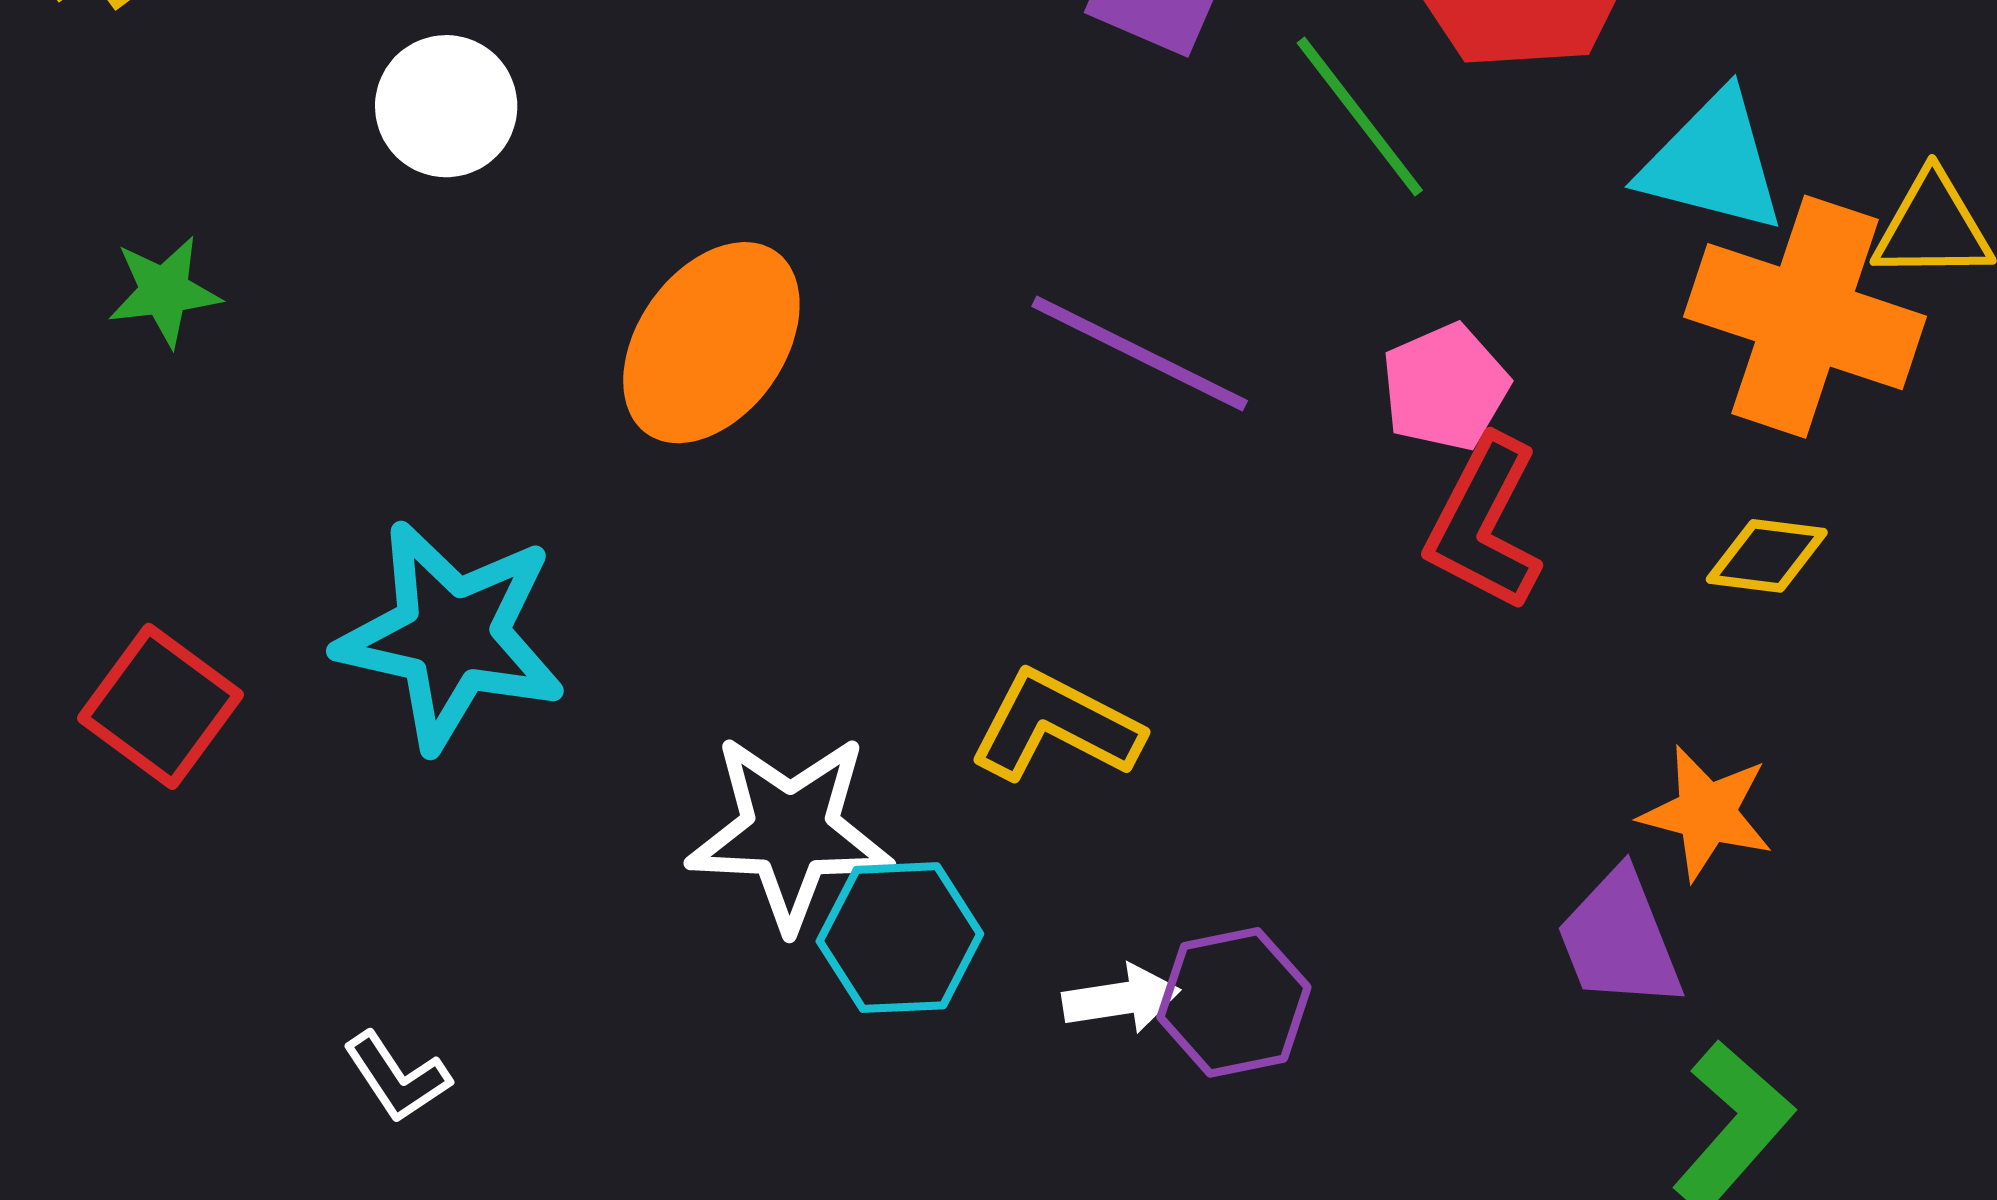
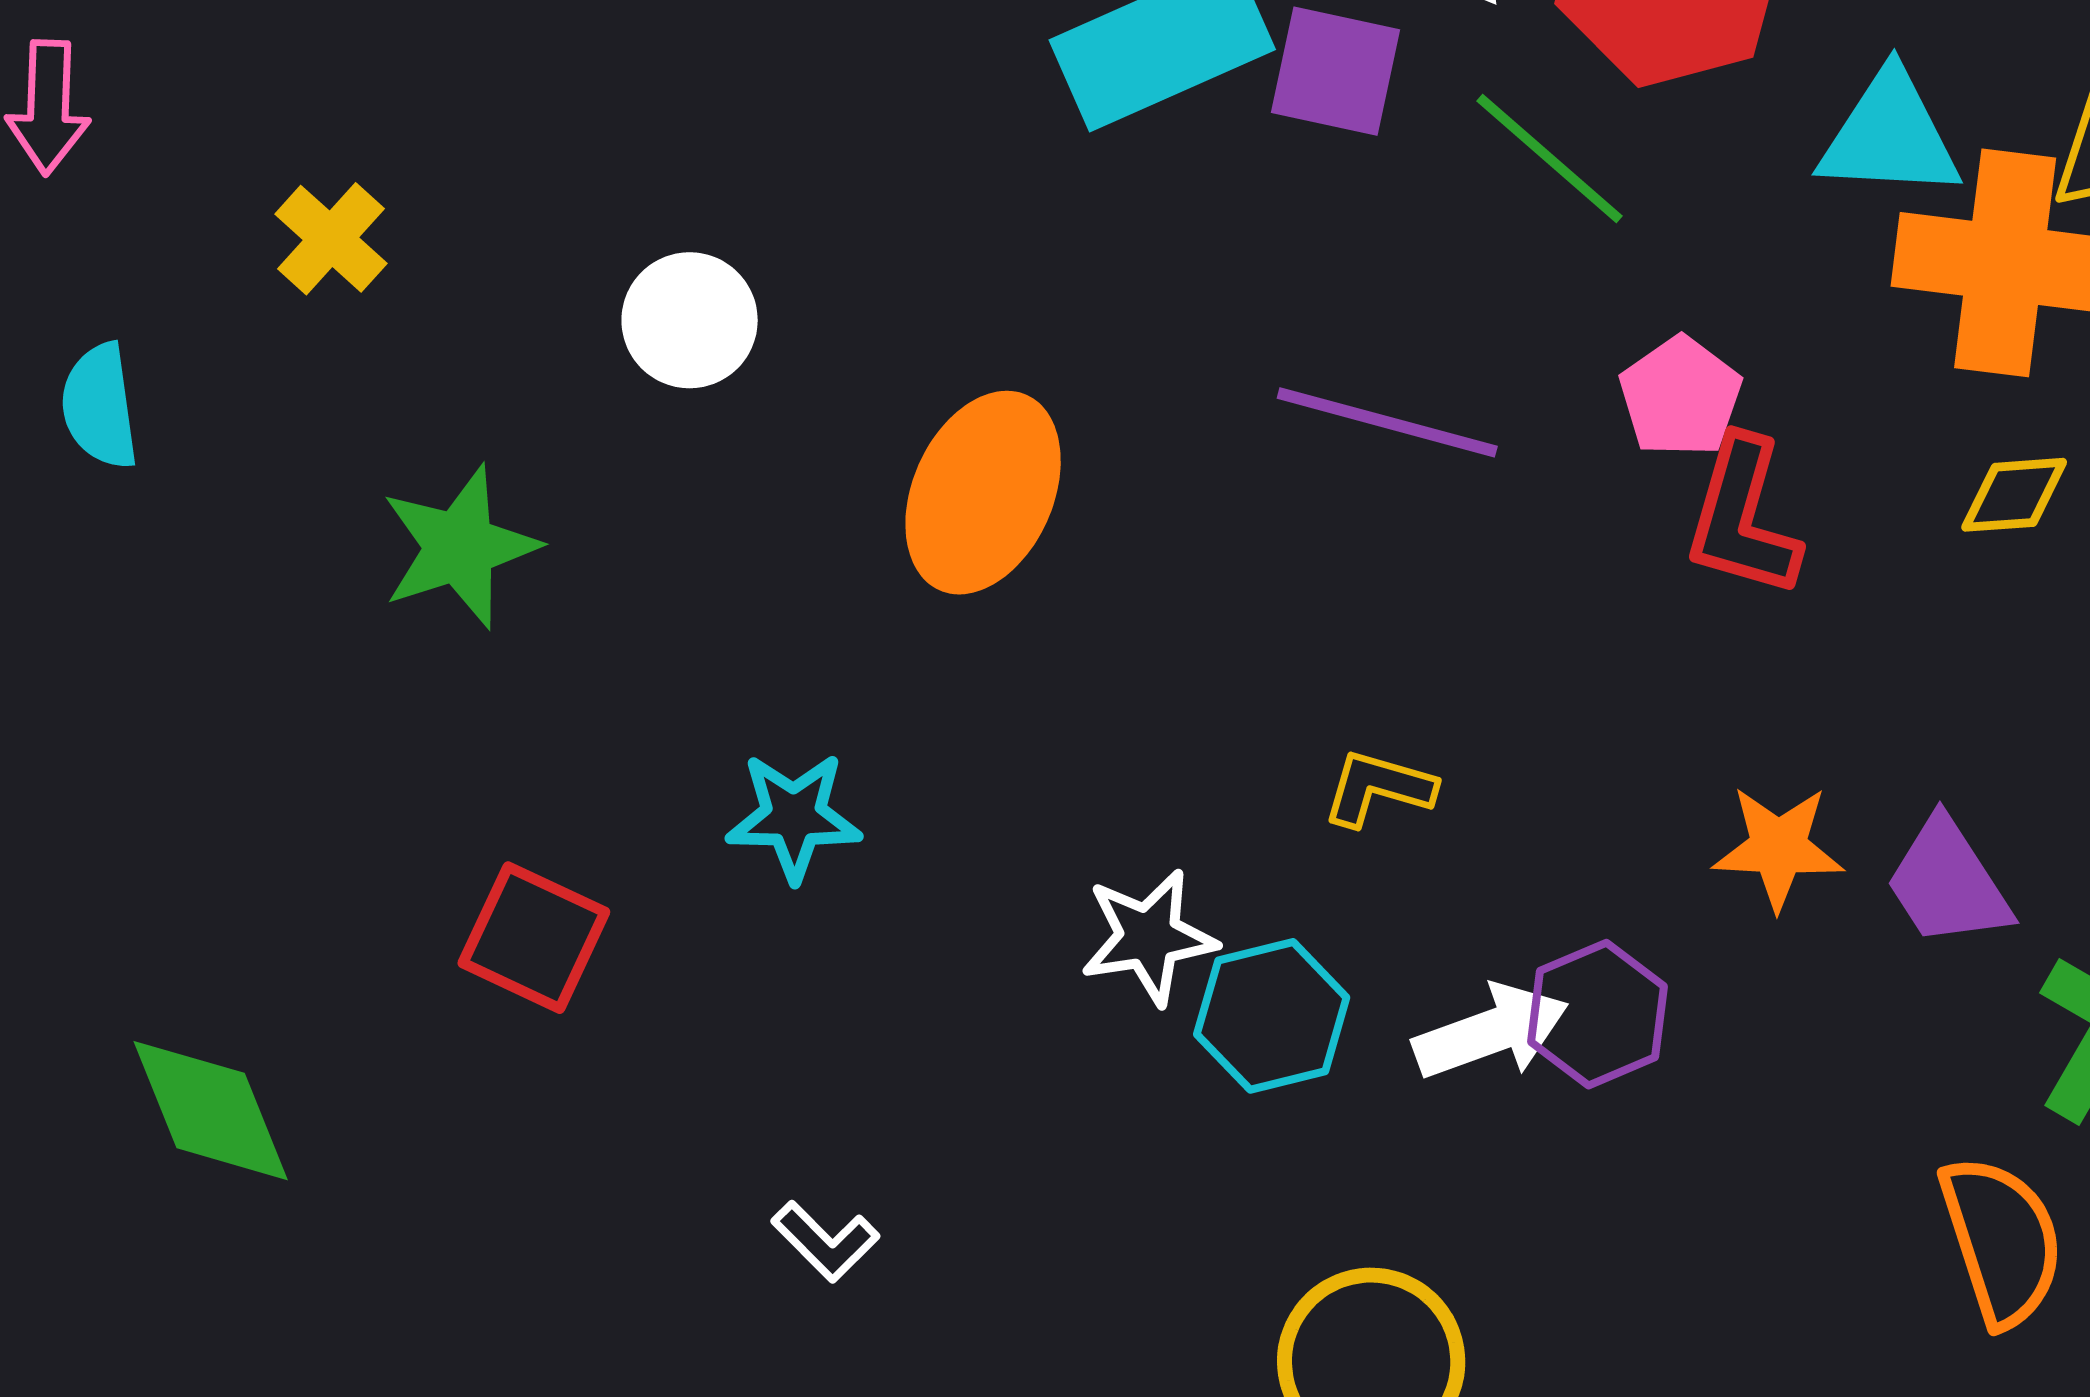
green star: (164, 291) -> (460, 547), size x1.5
cyan star: (451, 636) -> (794, 817), size x0.6
yellow L-shape: (1056, 726) -> (1378, 788), size x0.7
orange star: (1707, 813) -> (1778, 848), moved
white star: (790, 832) -> (1149, 937), size x0.7
white arrow: (1121, 999) -> (1491, 1032), size x1.4

